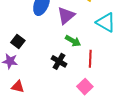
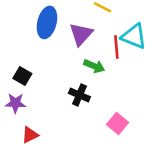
red line: (90, 59) -> (116, 47), moved
red triangle: (18, 87) -> (30, 135), turned -32

